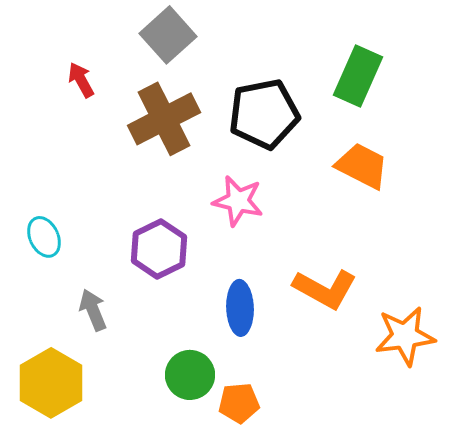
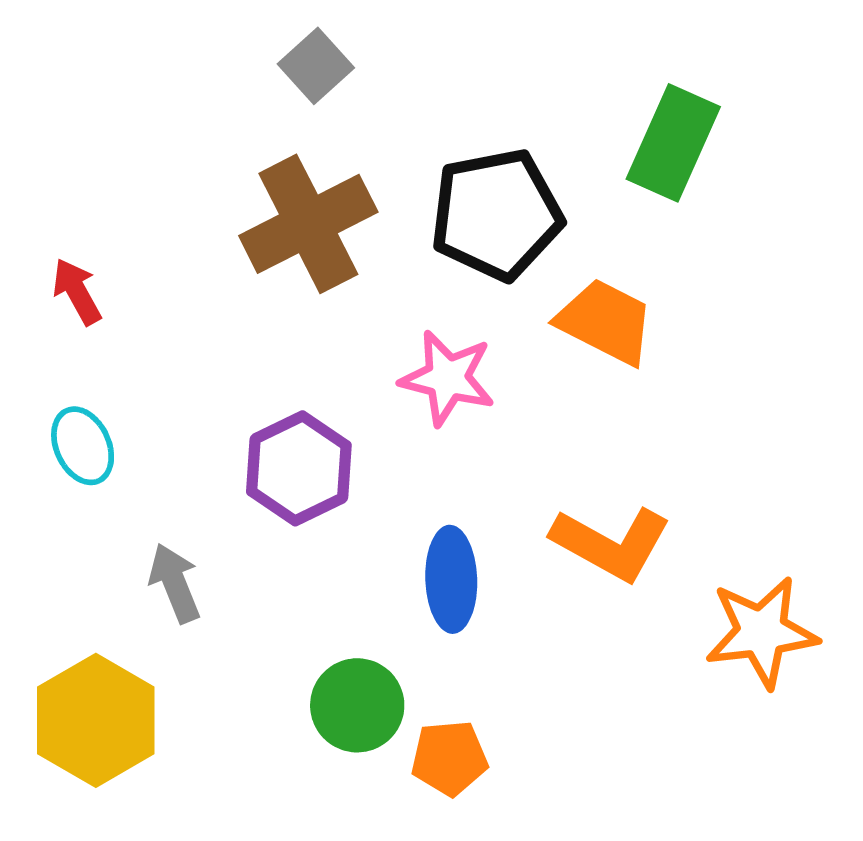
gray square: (168, 35) -> (316, 66), size x0.7
red arrow: (81, 80) -> (77, 292), moved
orange trapezoid: (362, 166) -> (605, 322), moved

